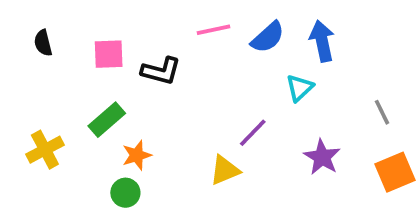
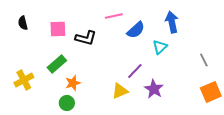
blue semicircle: (268, 37) -> (136, 30), moved
purple star: (322, 157) -> (154, 89), moved

